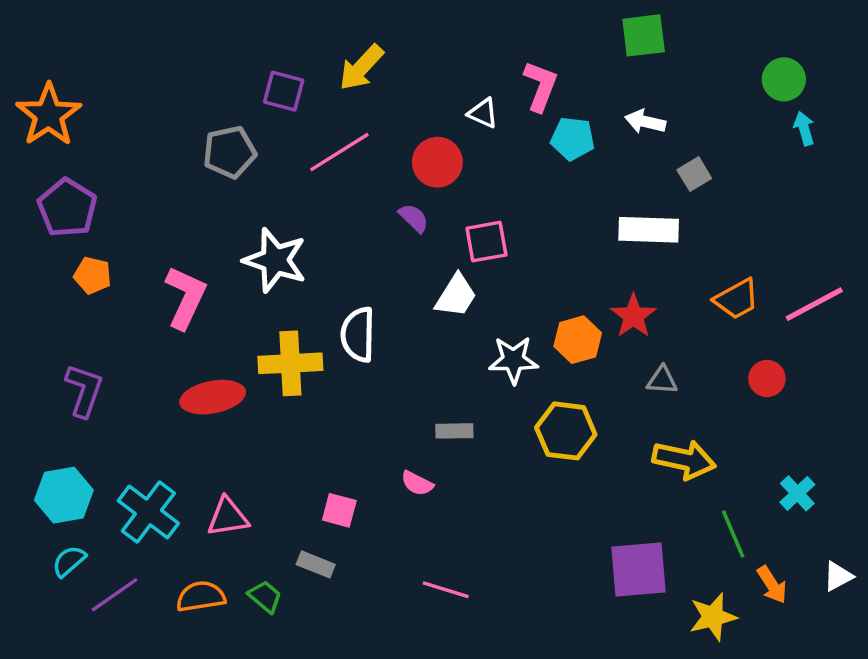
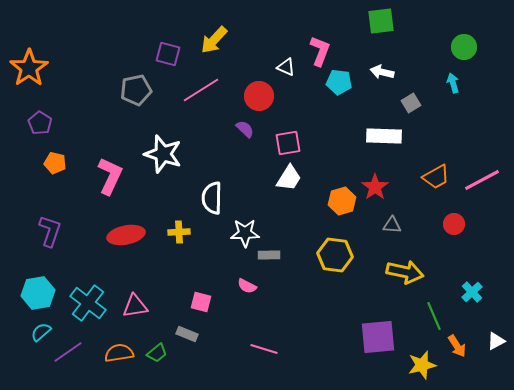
cyan arrow: (804, 128) -> (453, 83), moved
purple pentagon: (67, 208) -> (40, 123), size x0.7
white trapezoid: (456, 296) -> (289, 178), moved
white star: (513, 360) -> (245, 233), moved
yellow cross: (290, 363) -> (179, 232), moved, size x0.6
green trapezoid: (265, 597) -> (157, 353), turned 100

